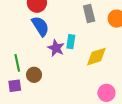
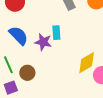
blue semicircle: (40, 26) -> (18, 35), moved
yellow diamond: (96, 57) -> (87, 63), moved

